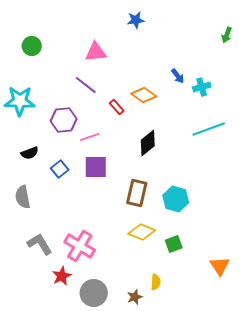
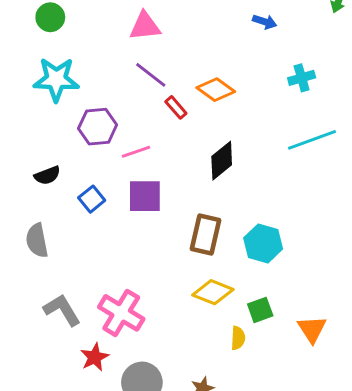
blue arrow: (178, 76) -> (265, 22), moved, turned -35
purple line: (86, 85) -> (151, 75), moved
cyan star: (20, 101) -> (56, 79), moved
orange triangle: (220, 266) -> (312, 329), moved
yellow semicircle: (156, 282) -> (238, 338), moved

